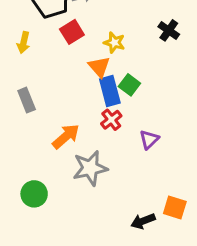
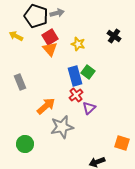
yellow arrow: (24, 43) -> (16, 36), moved, turned 104
orange triangle: (99, 67) -> (50, 49), moved
purple triangle: (149, 139) -> (89, 108), moved
orange square: (175, 208) -> (122, 143), moved

